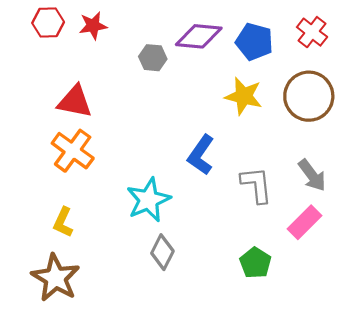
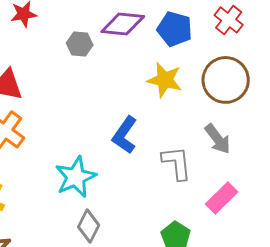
gray arrow: (312, 175) -> (218, 139), moved

